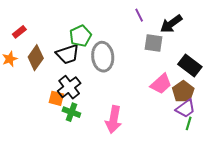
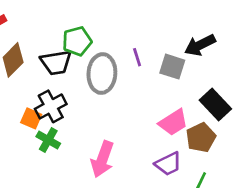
purple line: (139, 15) -> (137, 57), moved
purple trapezoid: (185, 109) -> (168, 164), moved

